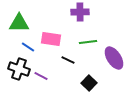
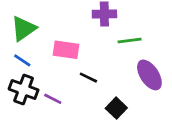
green triangle: (19, 23) -> (24, 29), turned -35
green line: (88, 42) -> (130, 40), moved
blue line: (28, 47) -> (22, 60), moved

